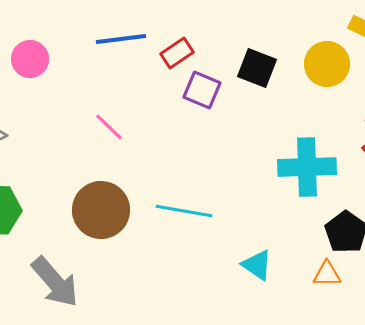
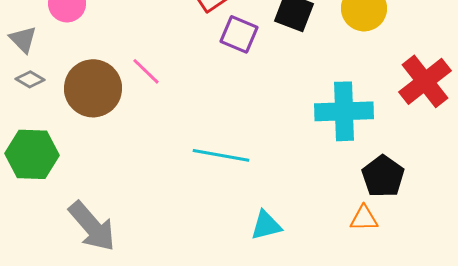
brown circle: (101, 210) -> (93, 88), moved
cyan triangle: (257, 265) -> (266, 225), moved, turned -48

